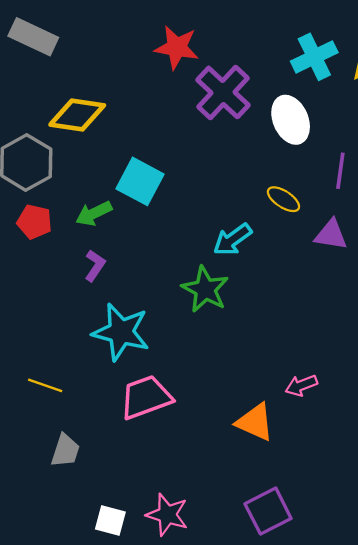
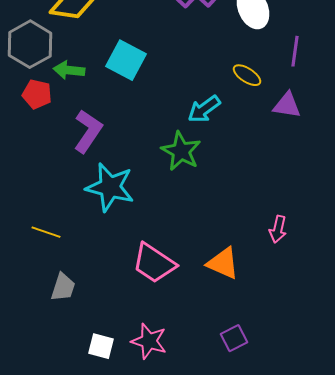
green arrow: (94, 213) -> (69, 70), moved, turned 32
purple L-shape: (95, 266) -> (88, 131), size x1.6
pink arrow: (301, 385) -> (278, 229), moved, turned -56
pink trapezoid: (146, 397) -> (154, 263), moved, turned -126
purple square: (268, 511) -> (234, 338), size x0.7

